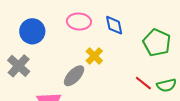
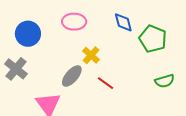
blue diamond: (114, 25) -> (123, 22), moved
red line: (143, 83) -> (106, 83), moved

